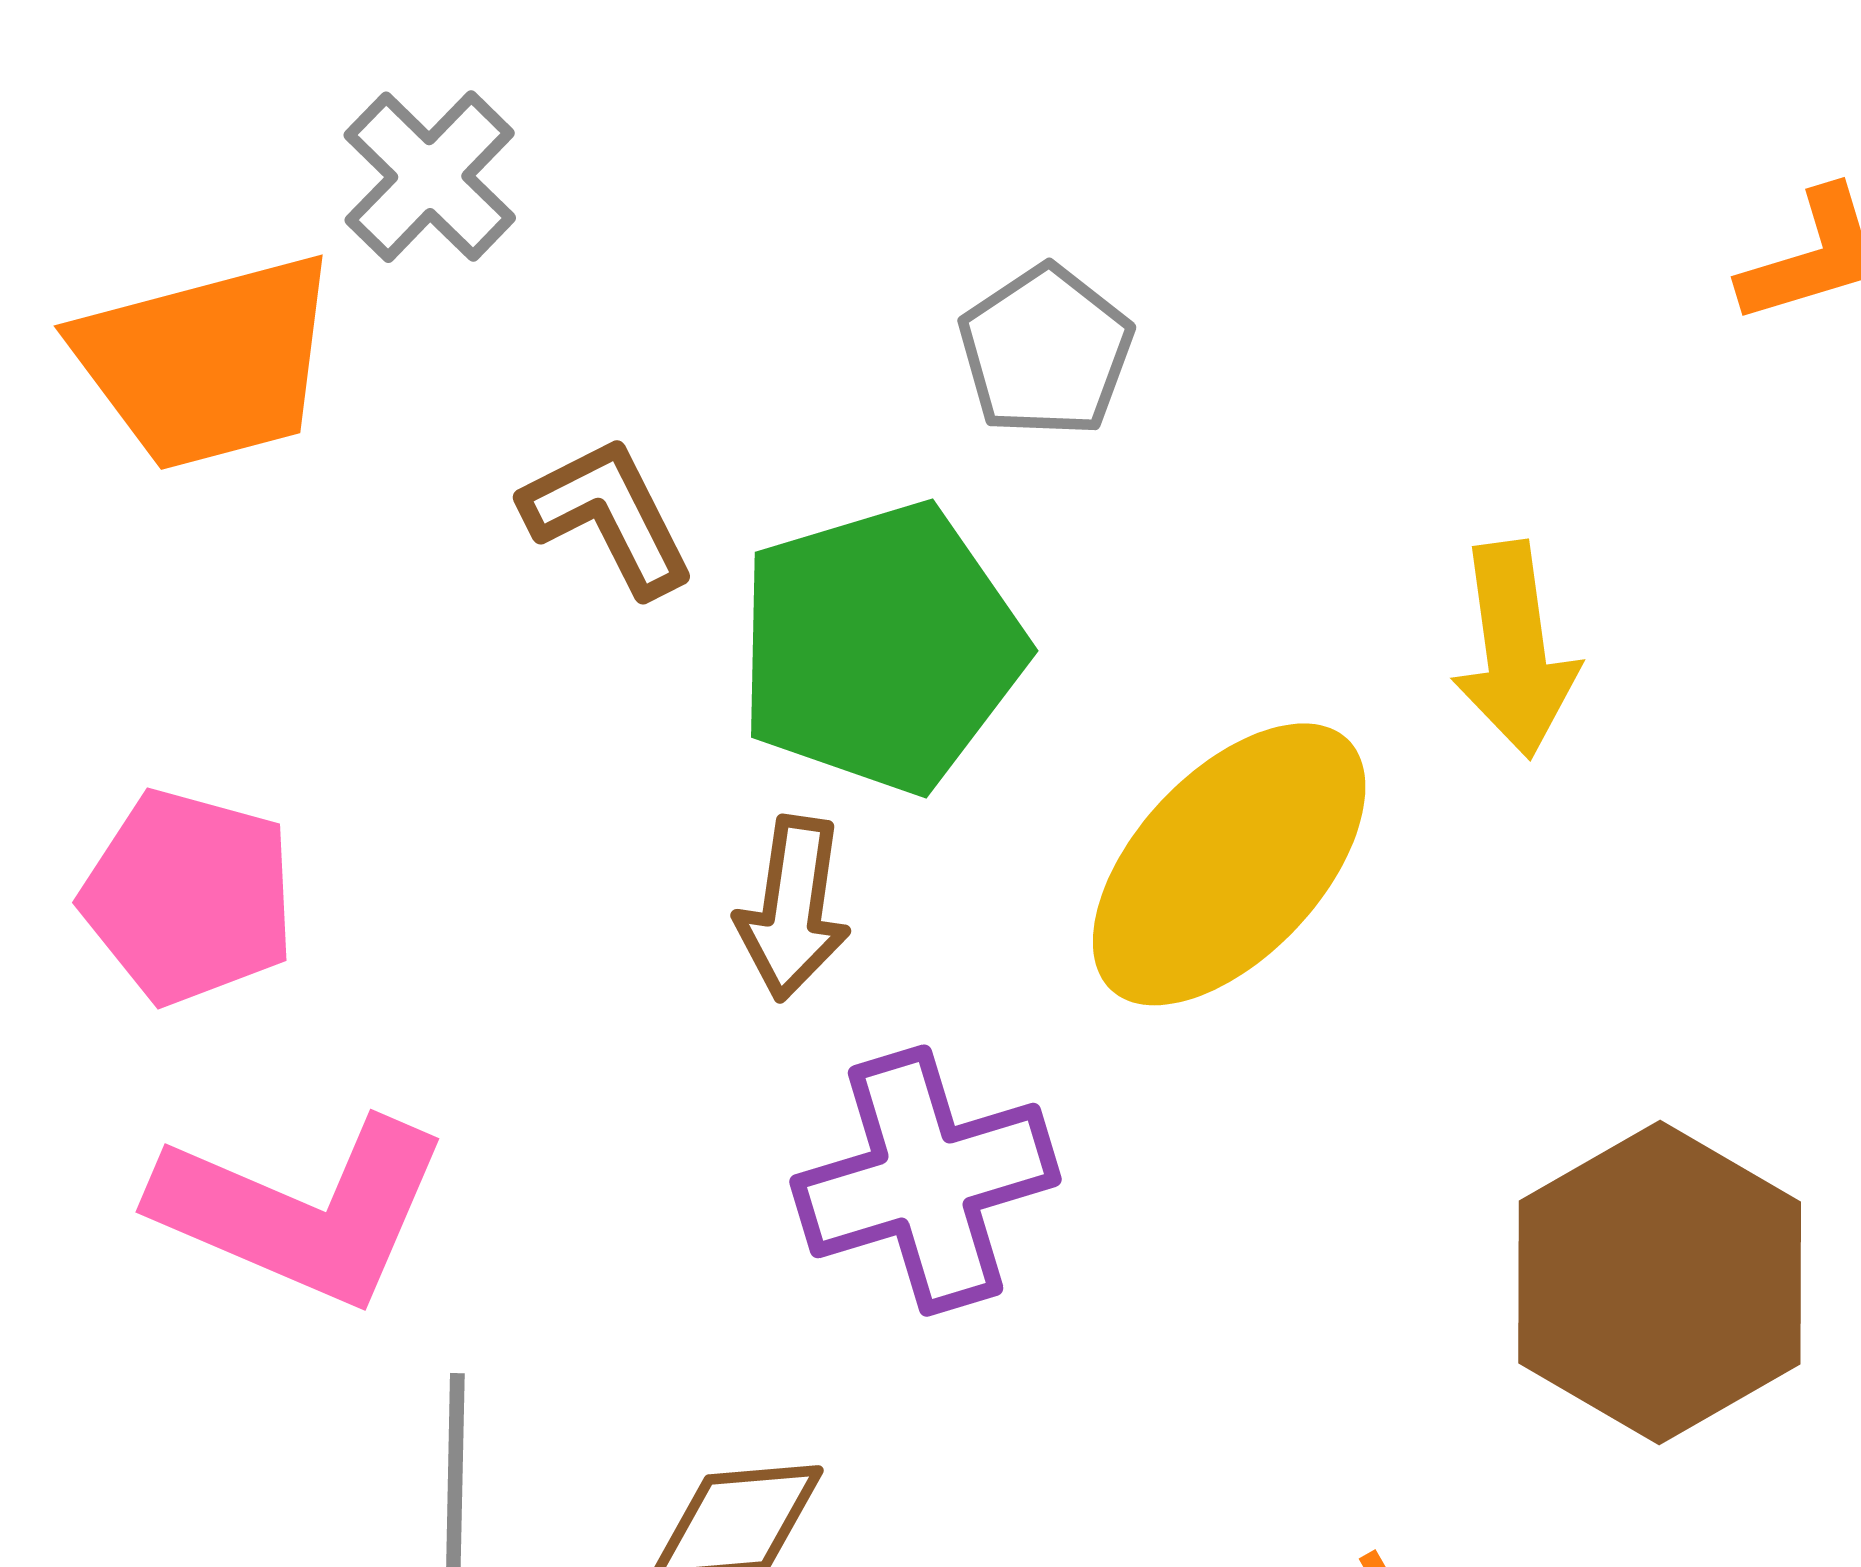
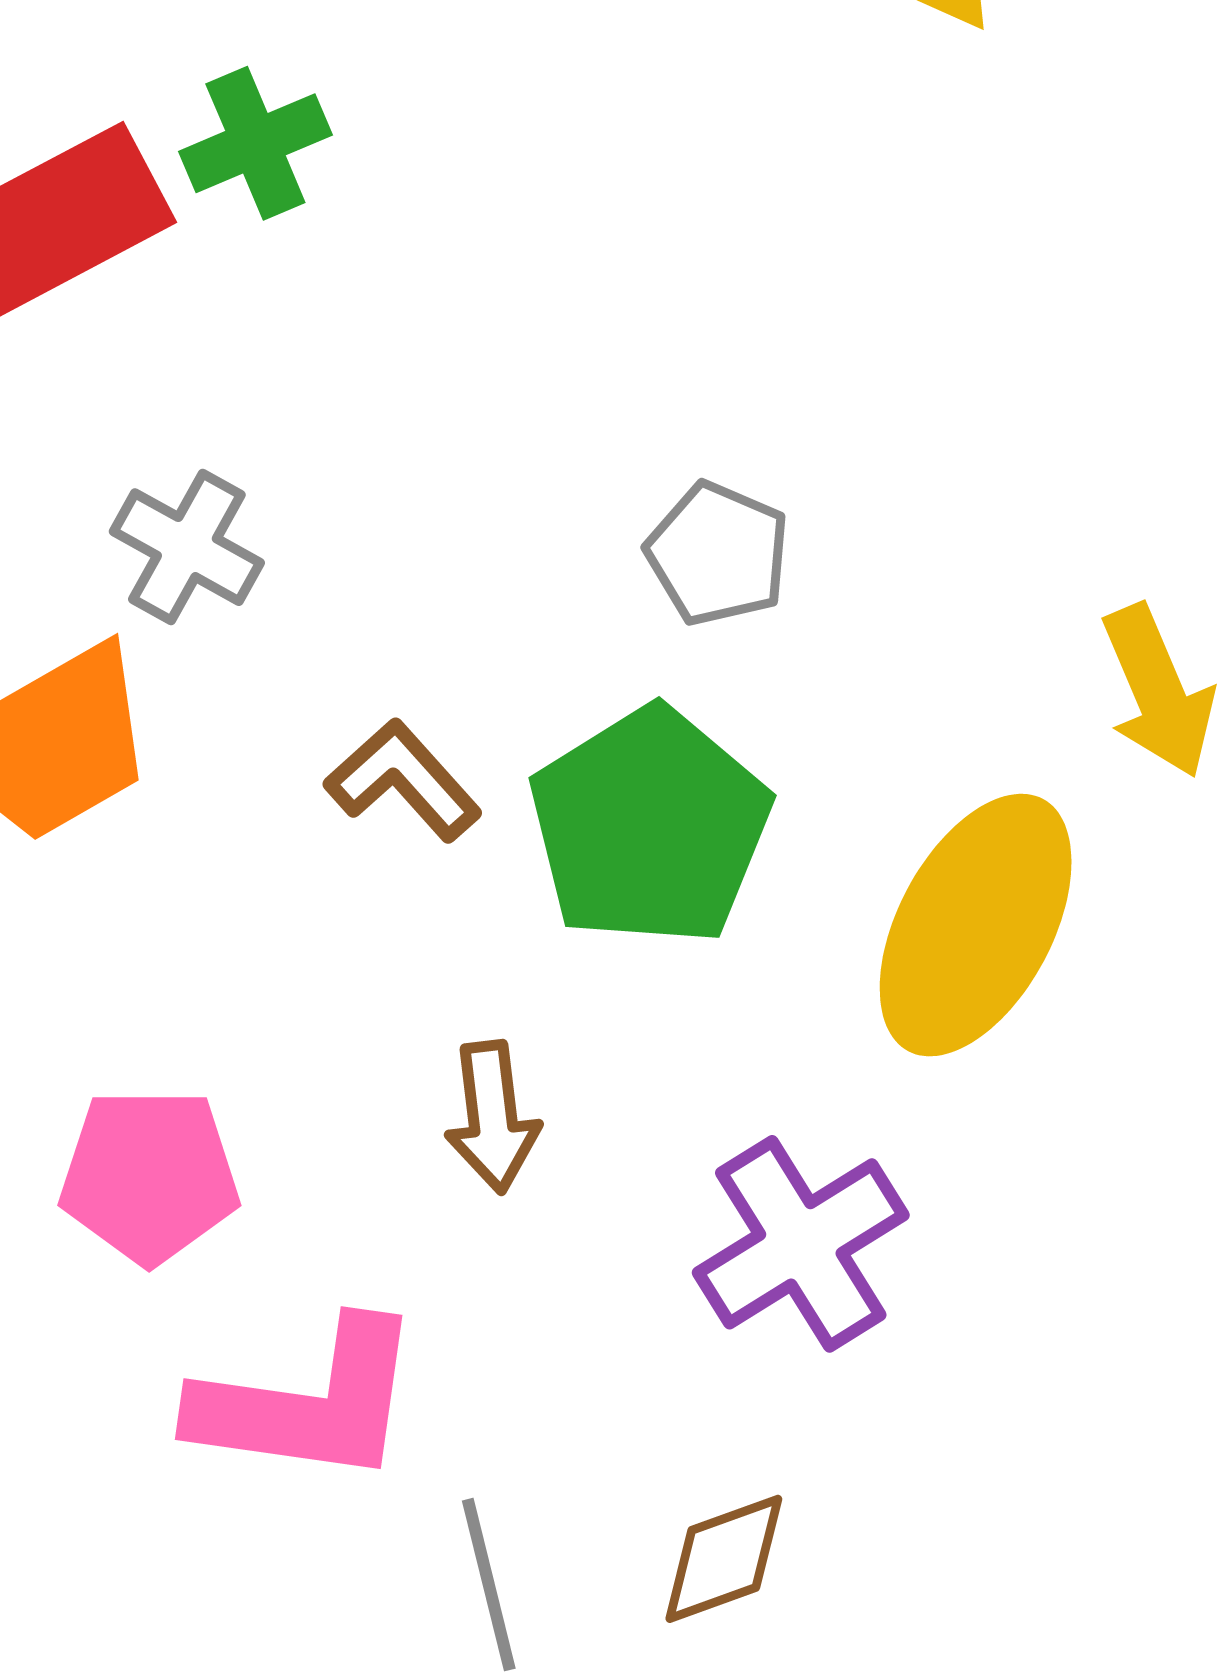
brown arrow: (793, 908) -> (492, 1117), moved

